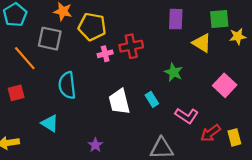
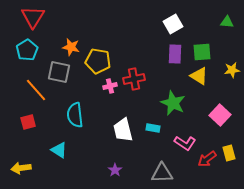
green square: (219, 19) -> (202, 52), moved
green star: (174, 72) -> (173, 103), size x1.4
cyan rectangle: (152, 99) -> (153, 128), turned -48
yellow rectangle: (234, 137) -> (229, 153), moved
purple star: (95, 145) -> (115, 170), moved

